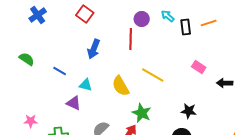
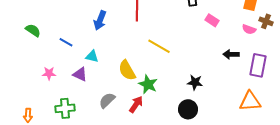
pink rectangle: (199, 67) -> (212, 20), moved
yellow semicircle: (121, 86) -> (127, 70), moved
pink star: (31, 121) -> (49, 73), moved

